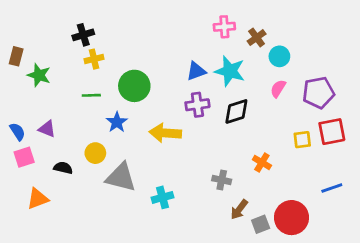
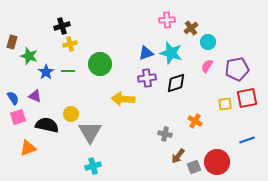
blue star: (117, 122) -> (46, 72), moved
black semicircle: (63, 168) -> (47, 125), size x1.6
gray triangle: (121, 177) -> (90, 132), turned 45
cyan cross: (163, 197) -> (93, 166), moved

